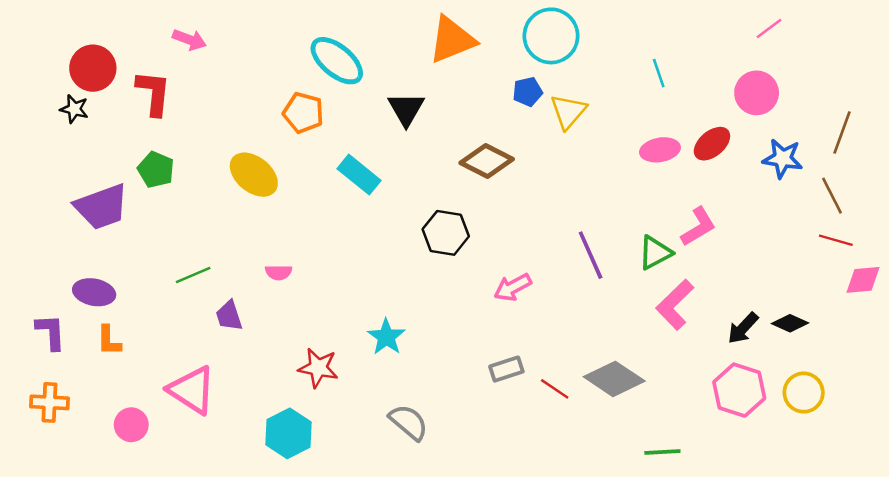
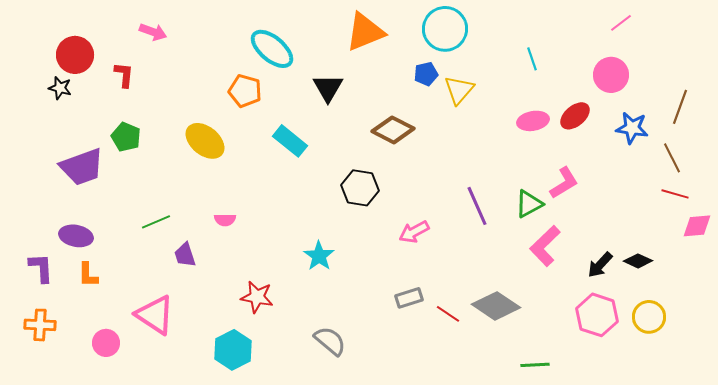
red L-shape: (153, 93) -> (124, 75), size x0.7
cyan star: (386, 337) -> (319, 256), moved

